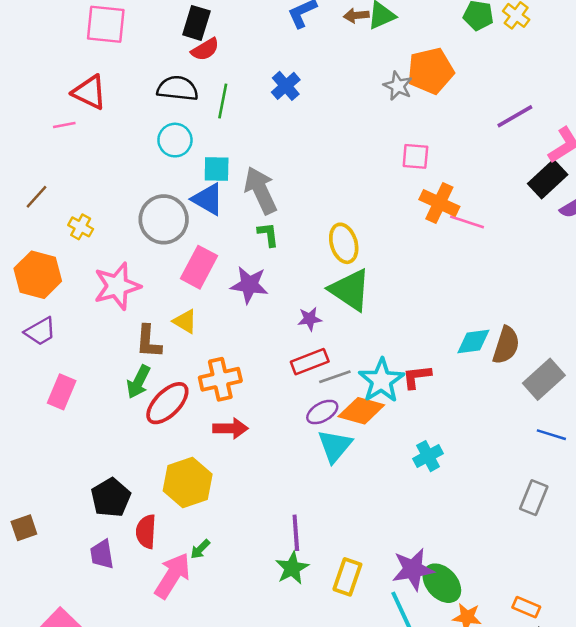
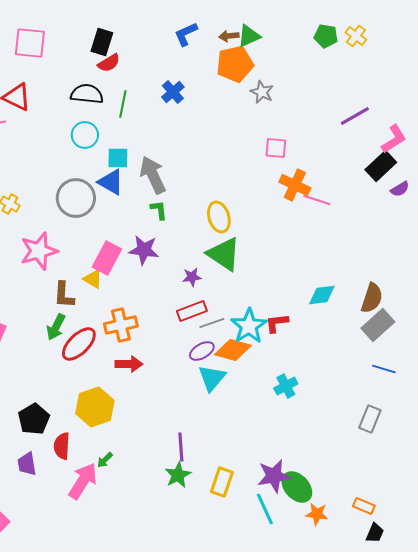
orange pentagon: (431, 71) -> (235, 64), moved
pink rectangle: (199, 267) -> (107, 258), moved
brown semicircle: (506, 345) -> (372, 298), moved

